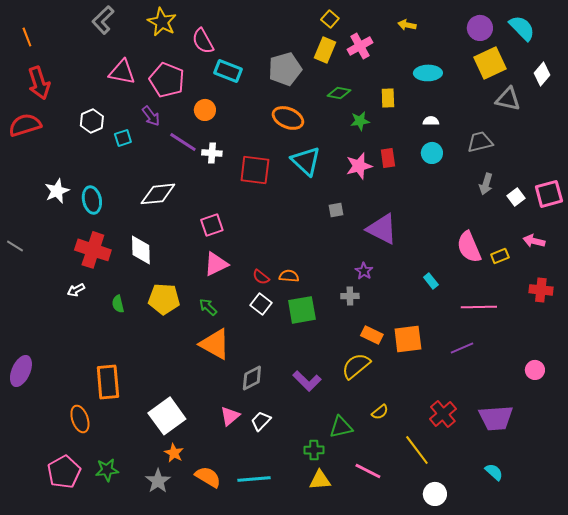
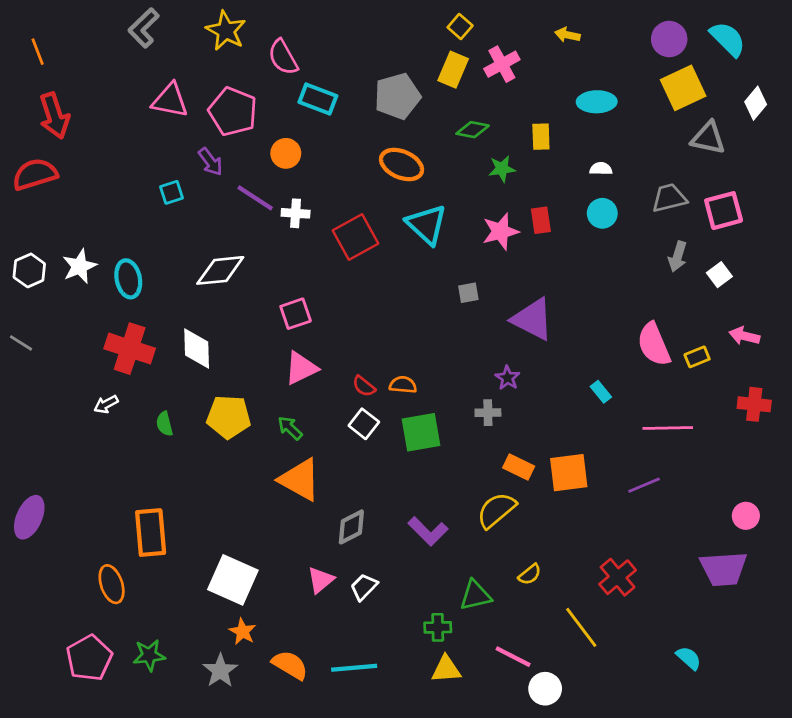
white hexagon: (92, 121) -> (29, 270), moved
red square: (255, 170) -> (356, 237), turned -36
pink square: (549, 194) -> (724, 211), moved
white square: (167, 416) -> (233, 580), turned -30
purple trapezoid: (496, 418) -> (724, 569), moved
white circle: (435, 494) -> (545, 689), moved

